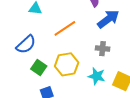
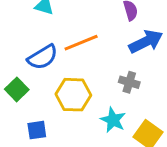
blue semicircle: (26, 44) -> (43, 57), moved
green square: (39, 68) -> (17, 89), moved

